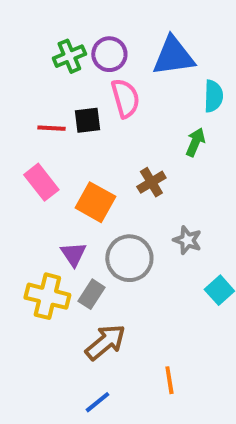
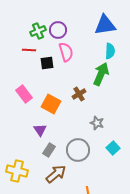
blue triangle: (173, 56) -> (105, 25), moved
red line: (51, 128) -> (29, 50), moved
green arrow: (195, 142) -> (101, 74), size x1.6
gray circle: (129, 258) -> (78, 150), moved
yellow cross: (47, 296) -> (17, 171), moved

